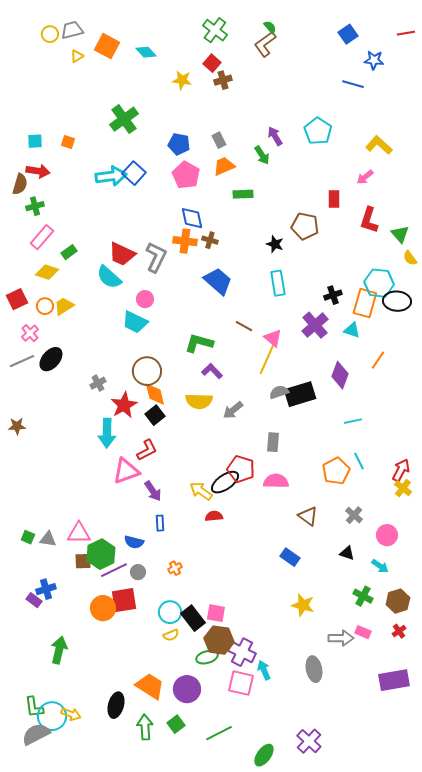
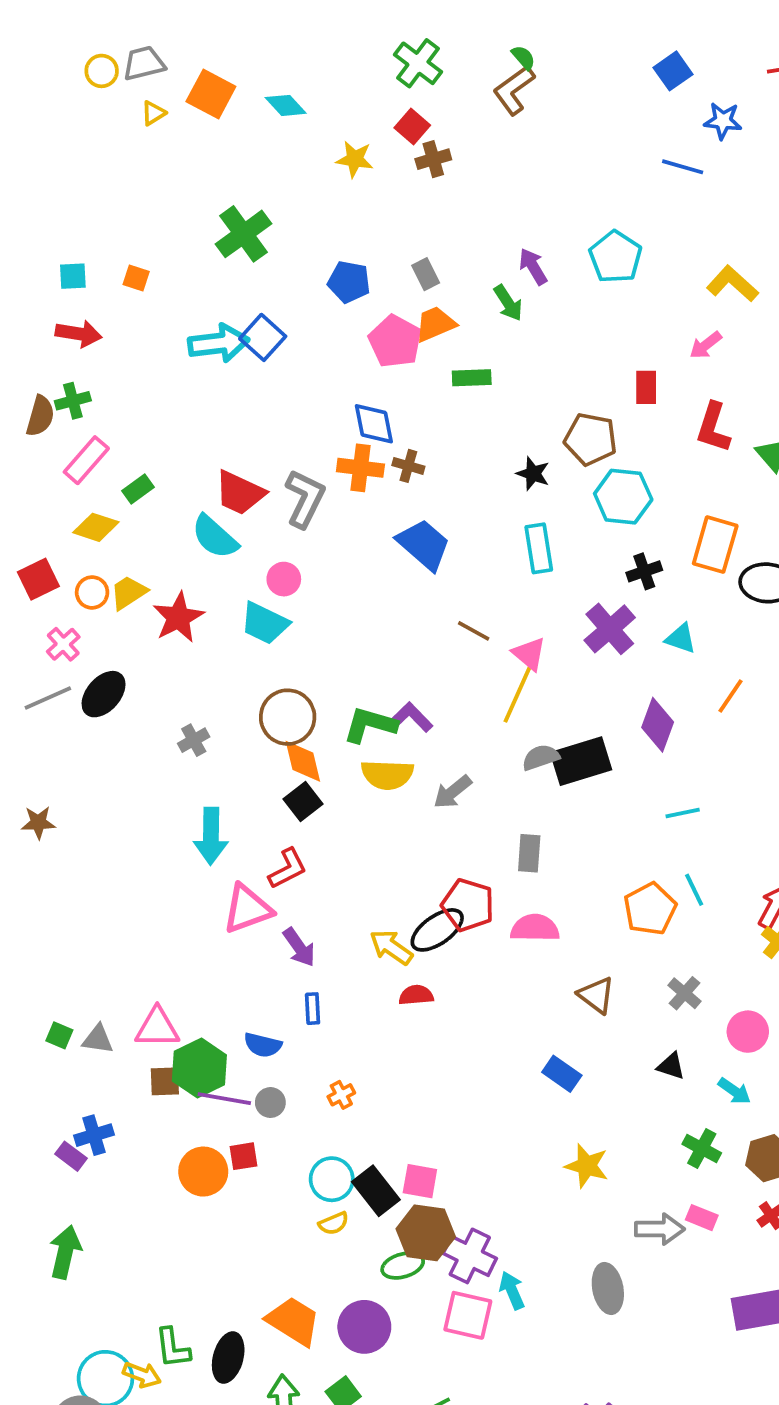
pink pentagon: (186, 175) -> (395, 341), moved
brown semicircle: (20, 184) -> (40, 416), moved
cyan hexagon: (379, 283) -> (623, 497), moved
orange rectangle: (365, 303) -> (715, 545), moved
green L-shape: (199, 343) -> (370, 725), moved
red star: (124, 405) -> (178, 617), moved
purple line: (114, 570) -> (224, 1099), turned 36
red square: (124, 600) -> (244, 1156), size x0.6
green arrow: (59, 650) -> (65, 1252), moved
green L-shape: (34, 707) -> (173, 1348), moved

